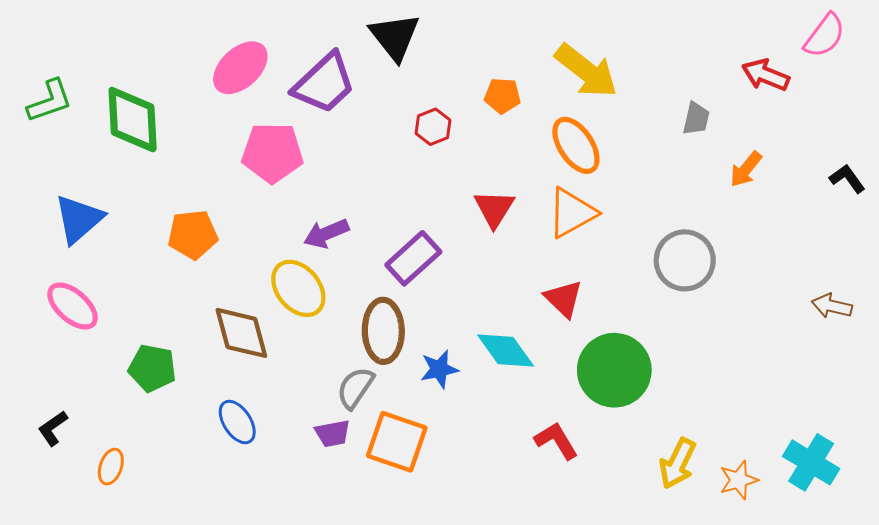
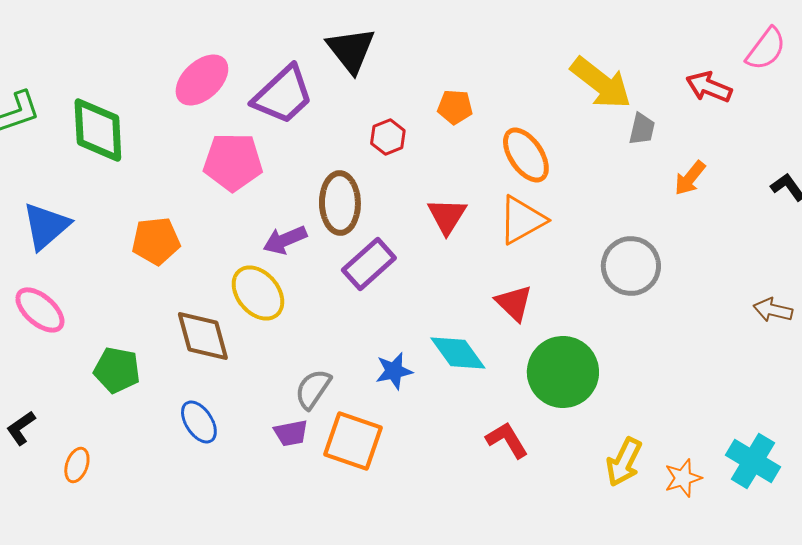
yellow arrow: (586, 71) -> (601, 83), moved
brown ellipse: (383, 331) -> (340, 203), moved

